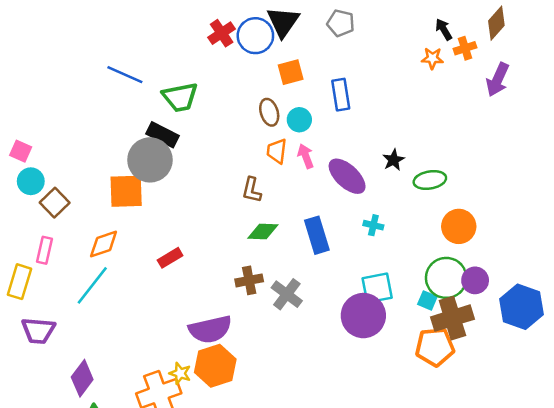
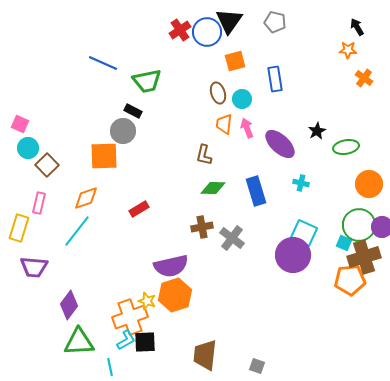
orange cross: (465, 48) -> (364, 78), moved, turned -36
black rectangle: (163, 135) -> (133, 111), size x0.7
gray circle: (150, 160) -> (123, 131), size x0.7
cyan square: (377, 288) -> (304, 233), turned 36

